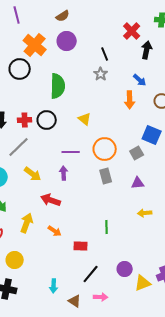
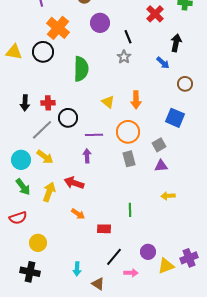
purple circle: (67, 41) -> (100, 23), moved
black arrow: (147, 50) -> (176, 43), moved
orange arrow: (130, 100) -> (136, 100), moved
black circle: (47, 120) -> (68, 118), moved
gray square: (137, 153) -> (159, 145), moved
yellow arrow: (33, 174) -> (45, 157), moved
yellow arrow: (27, 223) -> (49, 192), moved
pink arrow: (101, 297) -> (131, 273), moved

